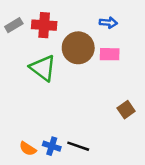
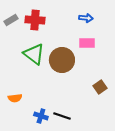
brown circle: (78, 48) -> (62, 60), moved
orange semicircle: (28, 149) -> (15, 98), moved, turned -40

